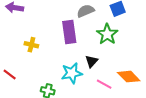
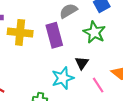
yellow cross: (31, 45) -> (20, 32), moved, size x1.6
pink line: (104, 84) -> (98, 85), turned 35

